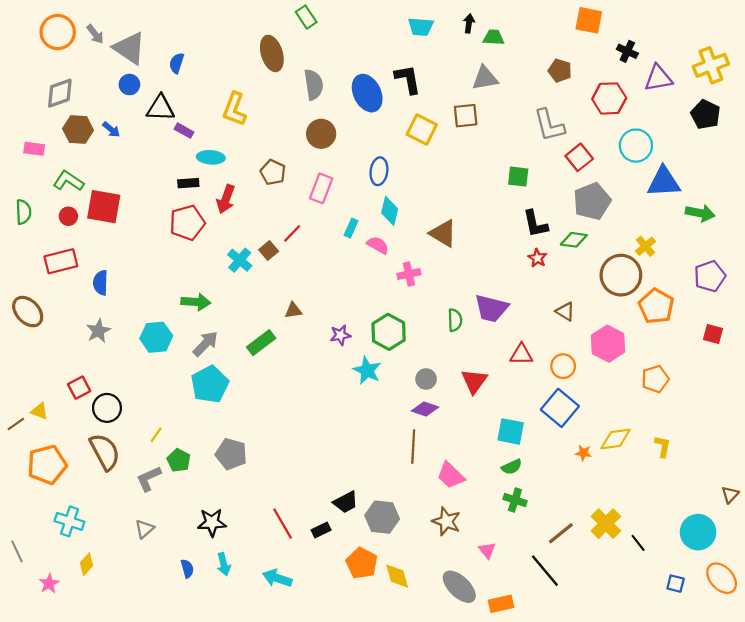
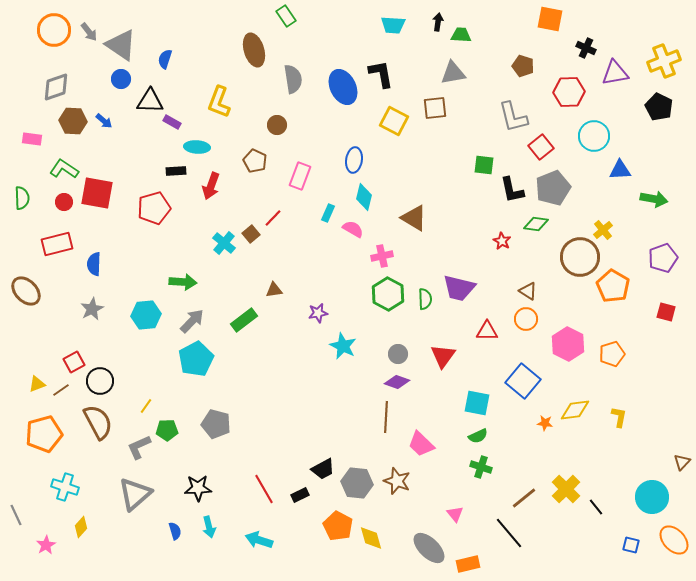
brown circle: (321, 134) -> (277, 125), moved, size x0.7
blue triangle: (664, 182) -> (620, 170), size x0.7
red pentagon: (187, 223) -> (154, 208), moved
black L-shape: (535, 224) -> (512, 190), moved
green hexagon: (389, 332) -> (388, 294), moved
pink hexagon: (608, 344) -> (568, 344), moved
orange circle: (563, 366) -> (526, 319), moved
yellow triangle: (39, 411) -> (37, 384), turned -42
brown line: (16, 424) -> (61, 390), moved
green pentagon: (179, 460) -> (167, 430), turned -30
brown star: (446, 521) -> (397, 481), moved
gray triangle: (144, 529) -> (135, 494), size x1.8

